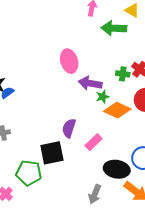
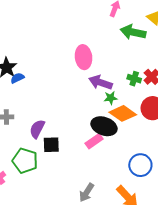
purple semicircle: (69, 128) -> (37, 129), moved
black square: (52, 153) -> (51, 145), size x0.7
black ellipse: (117, 169) -> (104, 126), moved

